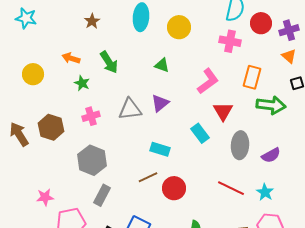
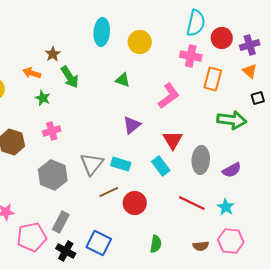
brown star: (92, 21) -> (53, 54), moved
orange rectangle: (252, 77) -> (213, 79), moved
purple triangle: (160, 103) -> (132, 125), moved
gray triangle: (130, 109) -> (92, 164), moved, turned -45
red triangle: (223, 111) -> (173, 140), moved
cyan rectangle: (200, 133) -> (161, 166), moved
gray rectangle: (102, 195) -> (61, 222), moved

